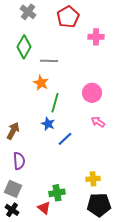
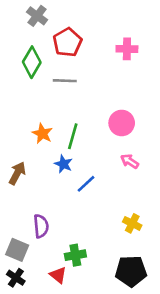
red pentagon: (68, 17) -> (67, 42), moved
orange star: (41, 83) -> (42, 134), moved
purple semicircle: (19, 161) -> (41, 226), moved
yellow cross: (93, 179) -> (132, 223), moved, turned 32

